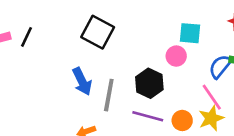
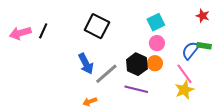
cyan square: (190, 33) -> (156, 22), moved, turned -30
gray line: (109, 95) -> (106, 74), turned 40
orange circle: (182, 120) -> (155, 63), moved

